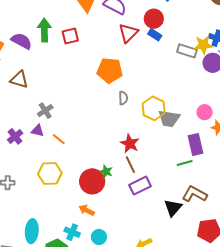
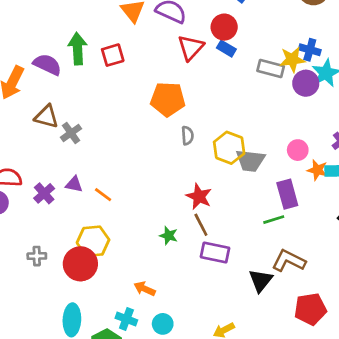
gray cross: (45, 111) -> (71, 133), moved
red circle: (92, 181) -> (80, 264), moved
purple rectangle: (140, 186) -> (215, 252), turned 40

